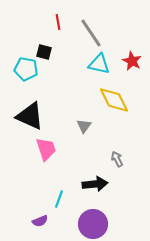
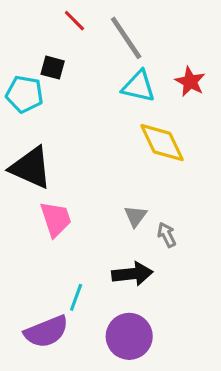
red line: (58, 22) -> (74, 21), turned -35
gray triangle: (84, 126) -> (135, 216), moved
purple semicircle: (40, 221) -> (46, 332), size x1.8

